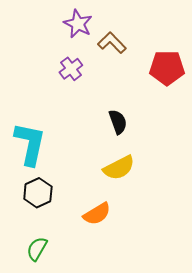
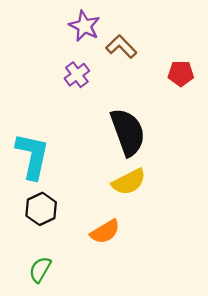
red pentagon: (167, 68) -> (181, 74), size x0.7
black semicircle: (118, 122) -> (128, 132), size x1.8

